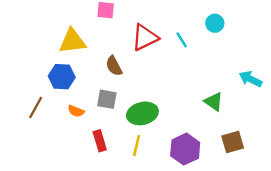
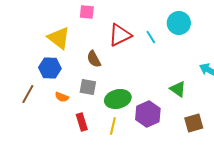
cyan circle: (215, 23) -> (179, 23), size x1.5
yellow triangle: (72, 41) -> (59, 38), turned 45
purple hexagon: (185, 149) -> (148, 114), moved

